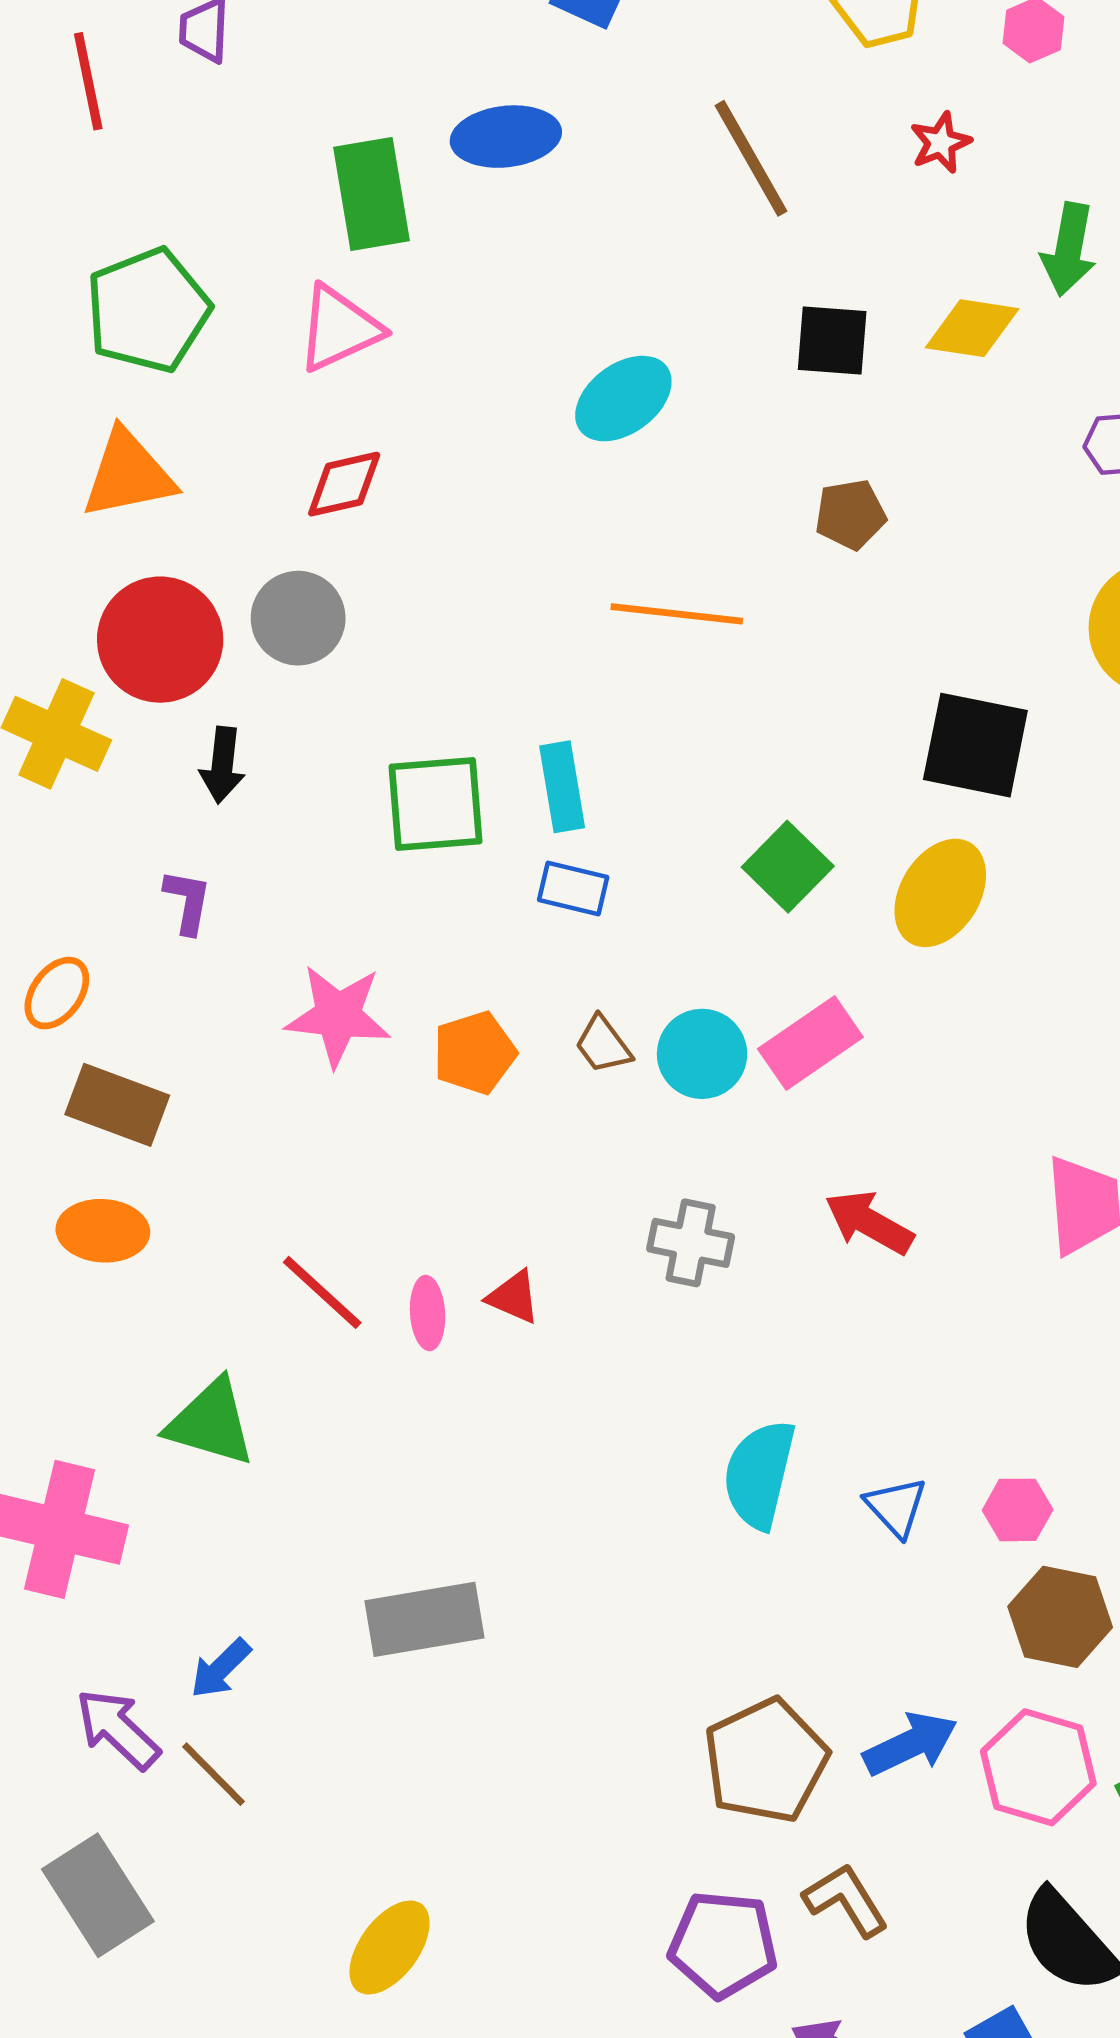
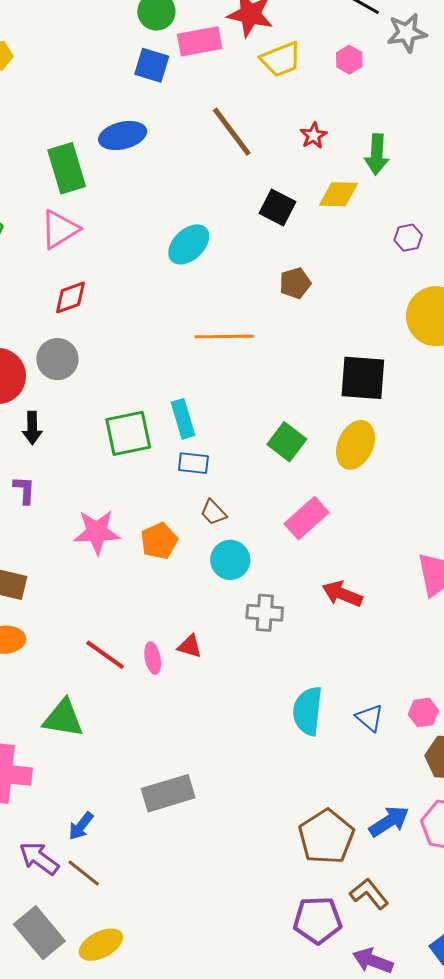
red star: (941, 143) -> (314, 136), moved
black square: (832, 341) -> (278, 207), turned 30
brown trapezoid: (603, 1045) -> (213, 512), moved
cyan circle: (702, 1054) -> (230, 560), moved
yellow ellipse: (390, 1947) -> (101, 945), moved, turned 33

